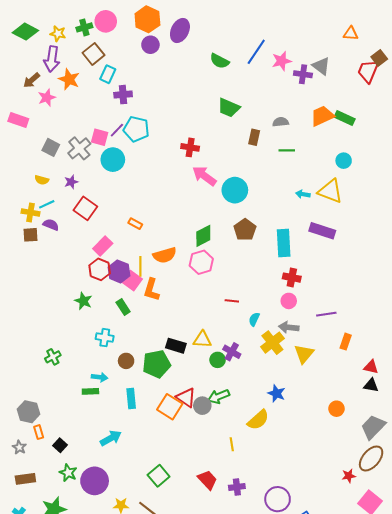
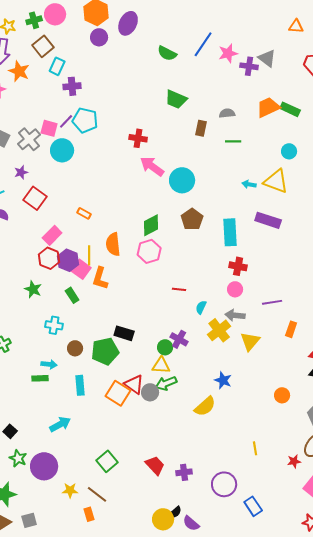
orange semicircle: (165, 255) -> (113, 244), turned 100
yellow triangle: (202, 340) -> (161, 365), moved
yellow line: (232, 444) -> (255, 448), moved

